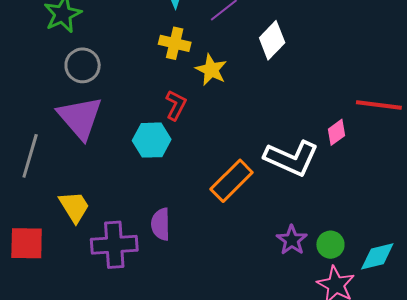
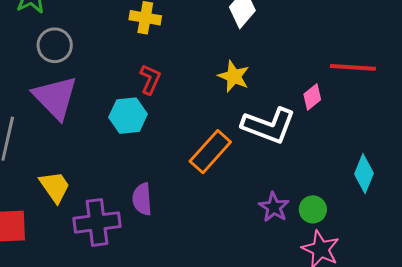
yellow star: (211, 70) -> (234, 76), moved
cyan diamond: (377, 256) -> (364, 174), moved, turned -51

